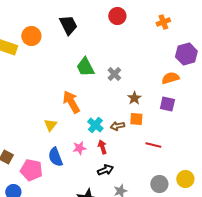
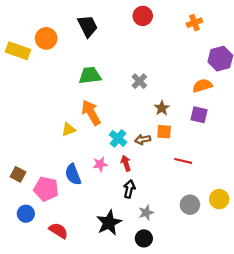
green trapezoid: (85, 67) -> (90, 75), moved, turned 110
yellow triangle: (50, 125) -> (69, 129), moved, turned 32
black arrow: (105, 170) -> (129, 189), turned -56

